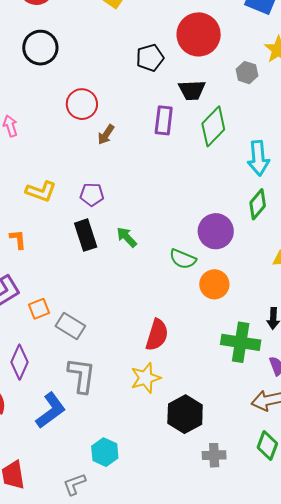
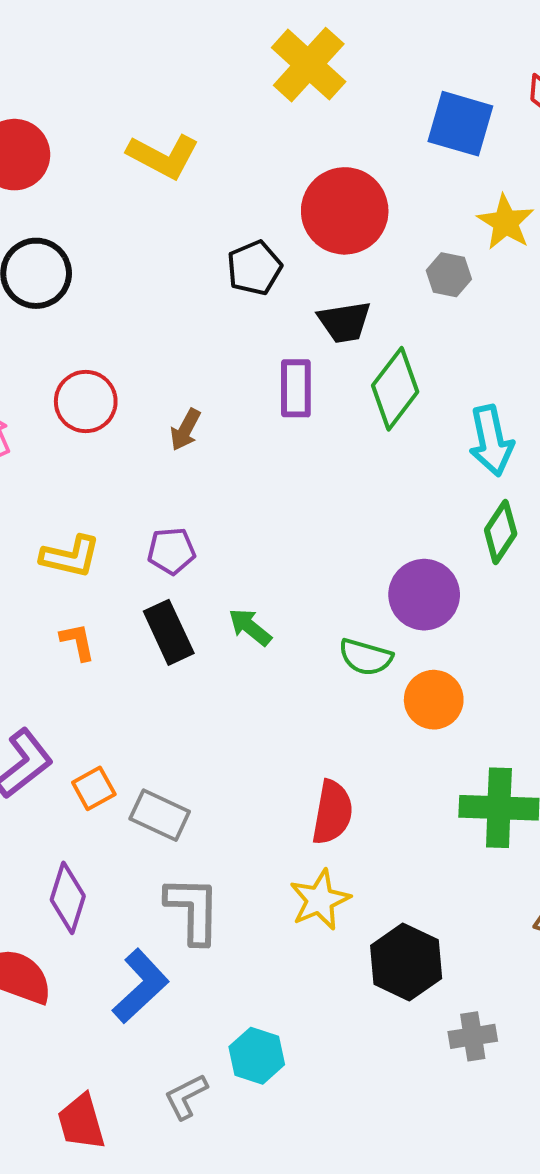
red circle: (82, 104) -> (86, 401), moved
orange L-shape: (18, 239) -> (78, 642), moved
gray L-shape: (74, 484) -> (186, 1096), moved

